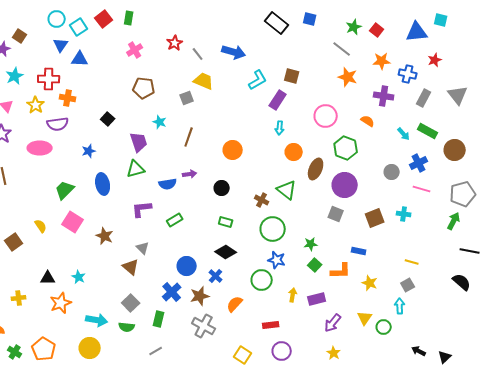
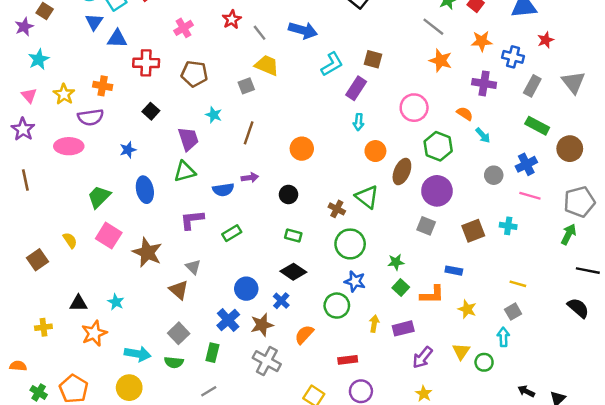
red cross: (49, 79) -> (146, 63), moved
cyan arrow: (404, 134) -> (483, 135), moved
brown star: (105, 236) -> (147, 252), size x1.4

